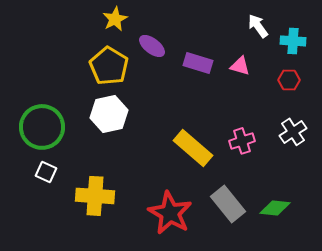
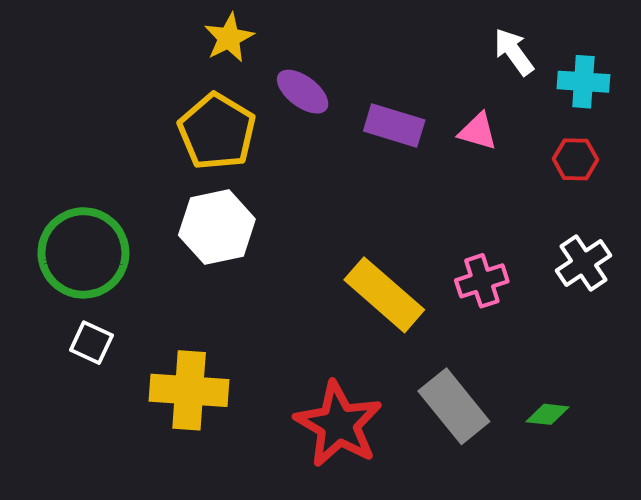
green diamond: (275, 208) -> (548, 414), size x0.7

